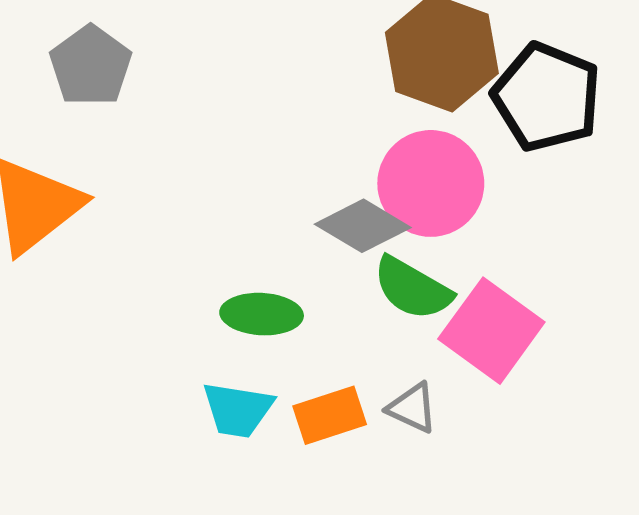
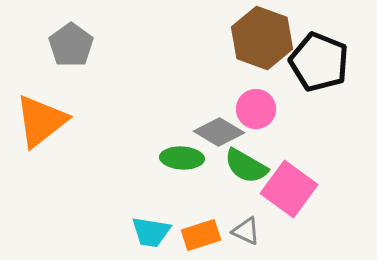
pink circle: (431, 183) -> (256, 109), size x0.7
green ellipse: (262, 314) -> (182, 158), moved

